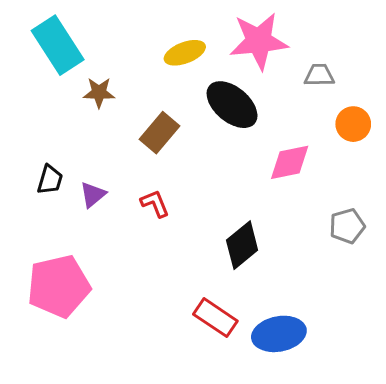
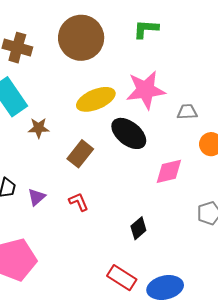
yellow ellipse: (185, 53) -> (96, 99), size x1.4
black diamond: (242, 245) -> (138, 228), size x0.7

